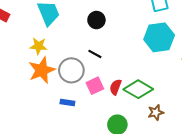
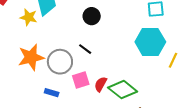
yellow star: (39, 46) -> (29, 17), moved

